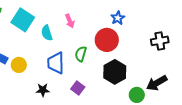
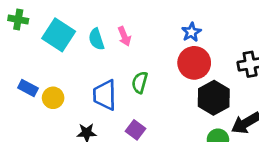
cyan semicircle: (47, 33) -> (96, 39), moved
red circle: (107, 40) -> (194, 63), moved
black hexagon: (115, 72) -> (214, 98), moved

